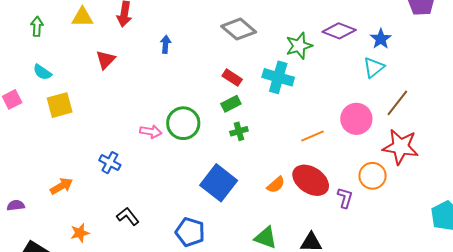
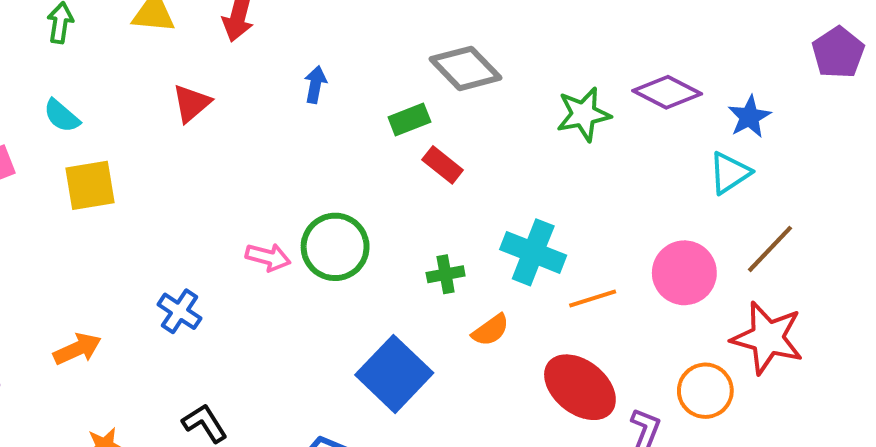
cyan cross: (278, 77) -> (533, 252), moved
green rectangle: (231, 104) -> (409, 119), moved
orange semicircle: (276, 185) -> (491, 330), moved

